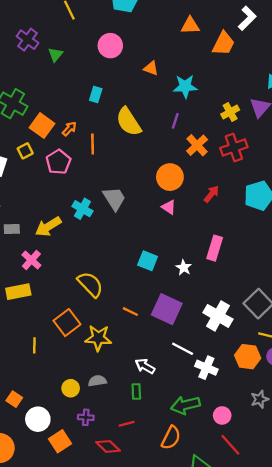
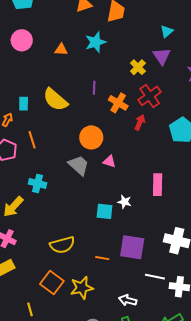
cyan star: (185, 86) -> (96, 42), moved
cyan rectangle: (96, 94) -> (24, 104), moved
orange line: (93, 144) -> (32, 140), moved
orange circle: (170, 177) -> (91, 137), moved
red arrow: (211, 194) -> (140, 122), moved
gray trapezoid: (114, 199) -> (79, 165), moved
white star: (184, 268) -> (124, 202), moved
yellow semicircle: (90, 284) -> (62, 245), turned 135

